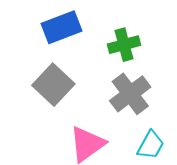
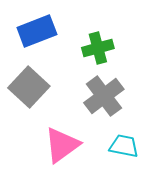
cyan trapezoid: (151, 145) -> (124, 146), turned -108

